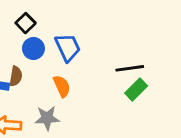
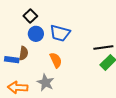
blue trapezoid: (68, 47) -> (60, 33), turned 130
gray star: (47, 118) -> (46, 83), turned 30

